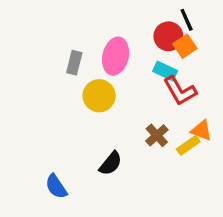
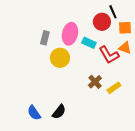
orange square: (185, 46) -> (125, 28), moved, turned 32
cyan rectangle: (165, 71) -> (89, 43), moved
orange triangle: (201, 130) -> (125, 48), moved
black semicircle: (111, 163) -> (59, 112), moved

